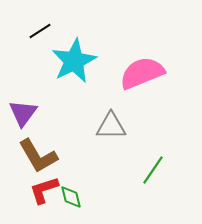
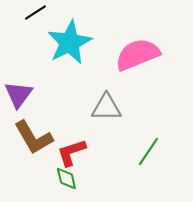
red L-shape: (44, 190) -> (71, 152), moved

